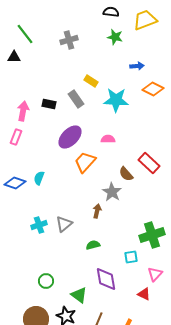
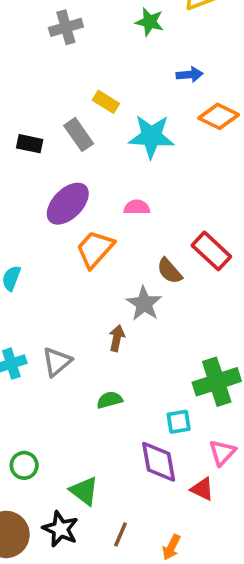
purple diamond: (106, 279) -> (159, 462), moved

